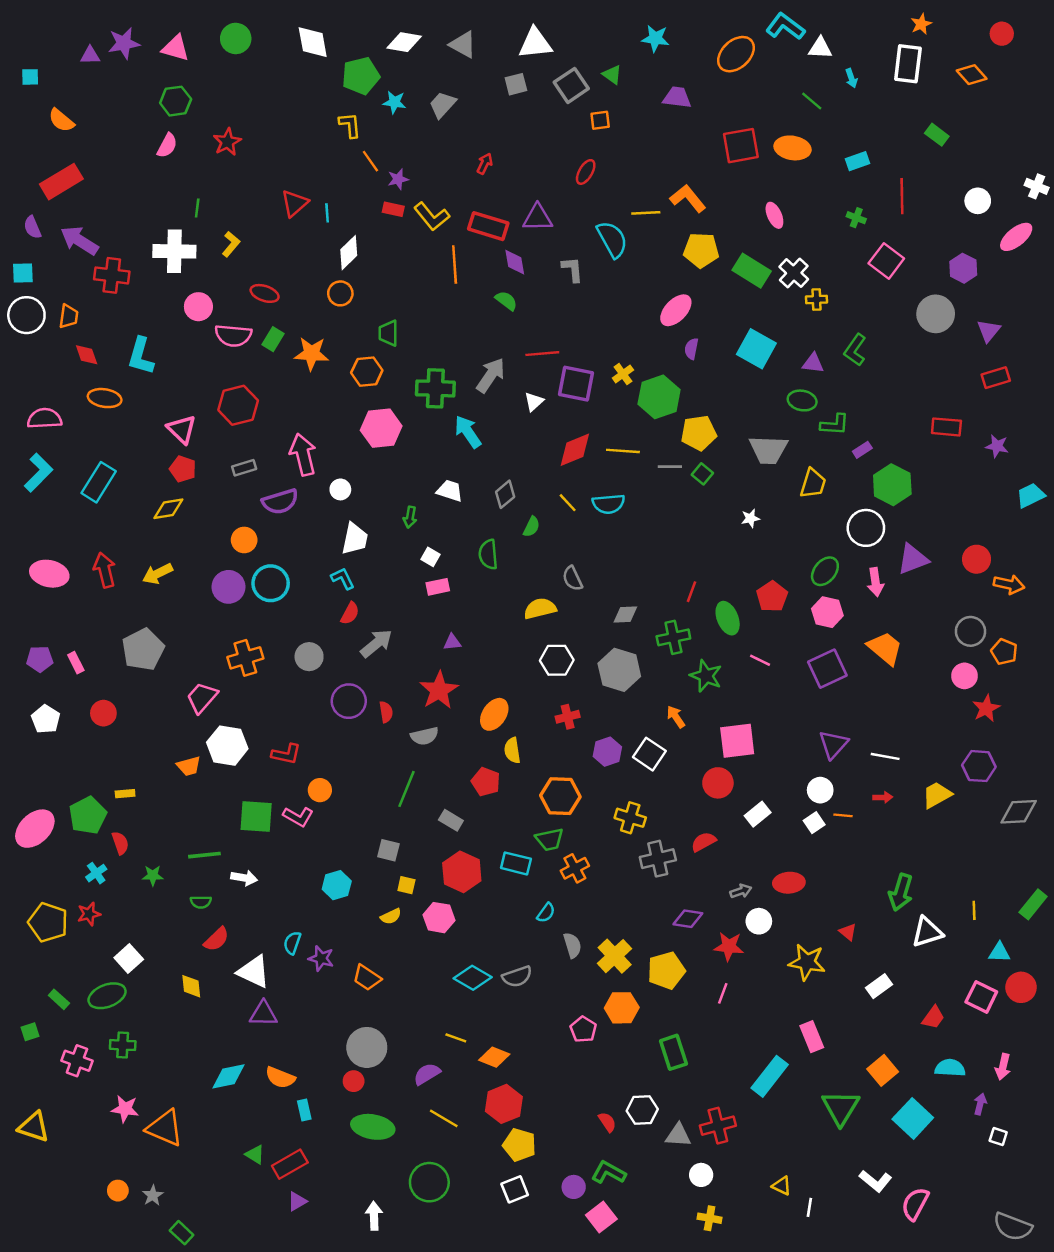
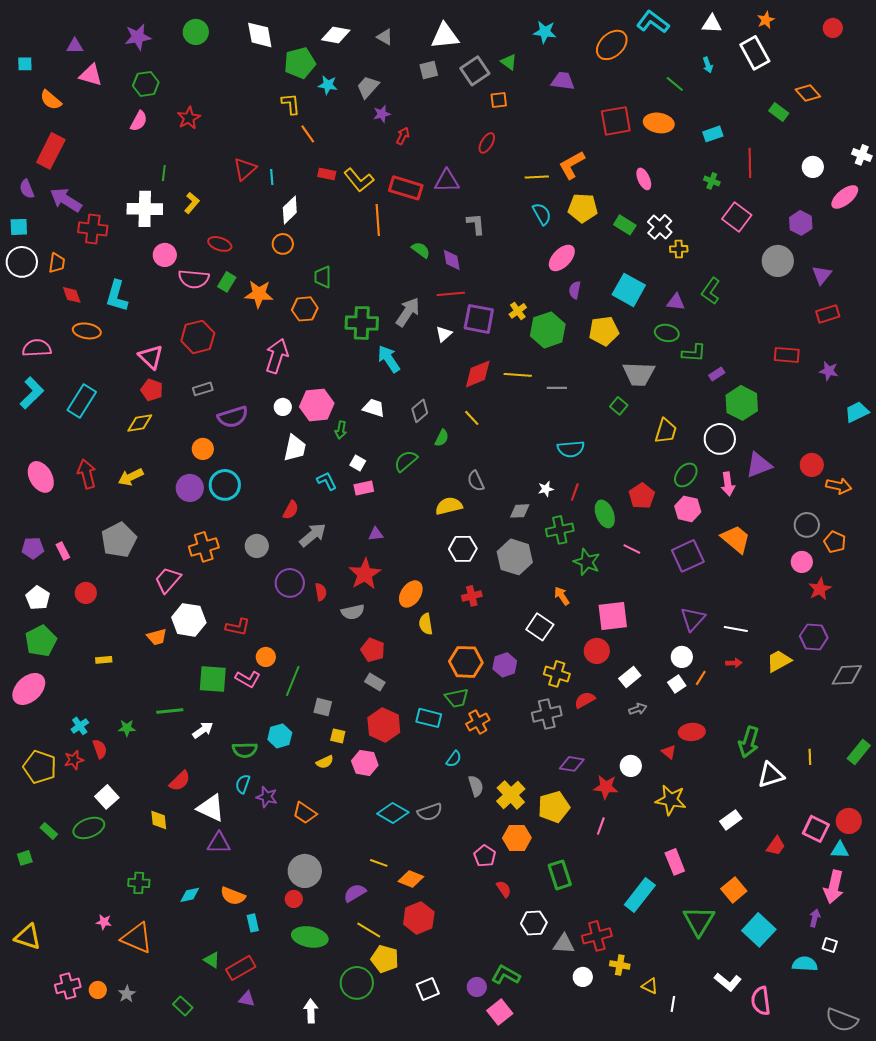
purple star: (124, 43) -> (138, 37), moved
gray triangle: (463, 44) -> (385, 37), size x0.7
pink triangle: (176, 48) -> (91, 75), moved
white triangle: (820, 48) -> (712, 24), moved
white rectangle: (908, 64) -> (755, 53), turned -36
orange diamond: (972, 75) -> (808, 93), moved
purple star: (398, 179) -> (382, 114), moved
red rectangle: (61, 182) -> (51, 151), turned -32
orange L-shape: (688, 198) -> (572, 165), turned -80
cyan semicircle: (612, 239) -> (542, 214), moved, size x0.7
purple diamond: (515, 262) -> (452, 260), moved
green rectangle: (752, 271) -> (625, 225), size x0.7
pink hexagon: (381, 428) -> (317, 405), moved
yellow pentagon: (699, 433) -> (604, 331), moved
pink arrow: (303, 455) -> (277, 356), moved, turned 32
green square: (702, 474) -> (619, 406), moved
yellow trapezoid: (813, 483) -> (666, 431), moved
cyan semicircle: (609, 504) -> (571, 449), moved
white star: (750, 518) -> (546, 489), moved
green semicircle: (488, 554) -> (406, 461), turned 55
pink ellipse: (49, 574) -> (41, 477), turned 48
cyan L-shape: (343, 578) -> (327, 481), moved
purple hexagon: (607, 752) -> (505, 665), moved
red pentagon: (486, 782) -> (373, 650), moved
green line: (406, 789) -> (293, 681), moved
green pentagon: (88, 815) -> (41, 641), moved
orange line: (843, 815) -> (701, 678), turned -63
yellow cross: (630, 818) -> (557, 674), moved
red semicircle: (120, 843) -> (100, 749), moved
white arrow: (244, 878) -> (203, 730), turned -45
red ellipse: (789, 883) -> (692, 732), moved
gray arrow: (741, 891) -> (638, 709), moved
green semicircle: (201, 902) -> (245, 750), moved, size x1.4
red triangle: (848, 932) -> (669, 752), moved
cyan triangle: (999, 952) -> (840, 850), moved
green cross: (123, 1045) -> (139, 883), moved
pink cross: (77, 1061) -> (68, 986), moved, turned -35
pink arrow: (1003, 1067) -> (834, 887), size x1.5
cyan semicircle: (950, 1068) -> (805, 964), moved
cyan diamond: (228, 1076) -> (190, 895), size x0.7
pink star: (125, 1109) -> (104, 922), size x0.7
red semicircle: (607, 1122) -> (504, 889), moved
yellow pentagon: (520, 1145) -> (385, 959), moved
purple triangle: (297, 1201) -> (247, 999), turned 42
pink semicircle: (915, 1204) -> (761, 1001), turned -36
yellow cross: (710, 1218) -> (620, 965), moved
green rectangle: (182, 1233) -> (183, 1006), moved

